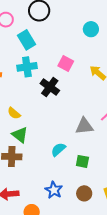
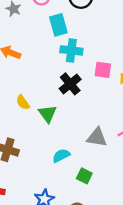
pink square: (66, 64) -> (103, 70), moved, turned -35
cyan cross: (27, 67) -> (71, 50), moved
green triangle: (20, 135) -> (48, 114), moved

